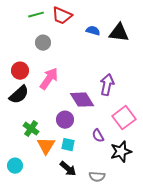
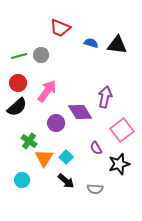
green line: (36, 15) -> (19, 56), moved
purple circle: (65, 120) -> (56, 123), moved
cyan square: (68, 145) -> (66, 157), turned 32
cyan circle: (15, 166) -> (22, 180), moved

